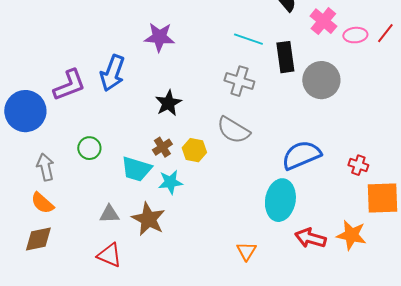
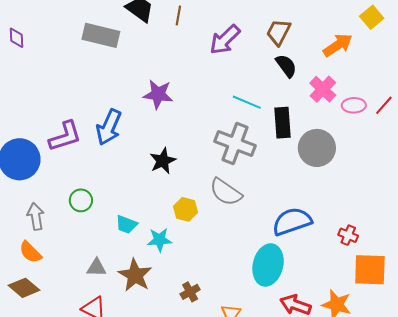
gray cross: (239, 81) -> (235, 144), size x1.4
brown cross: (162, 147) -> (190, 292), moved
cyan trapezoid: (136, 169) -> (126, 224), size x0.7
brown diamond: (38, 239) -> (24, 288), turned 48

